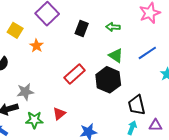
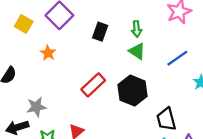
green arrow: (113, 27) -> (137, 29), turned -96
yellow square: (15, 30) -> (24, 24), moved
green triangle: (116, 56) -> (137, 51), moved

